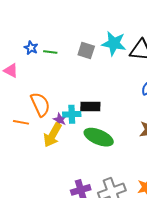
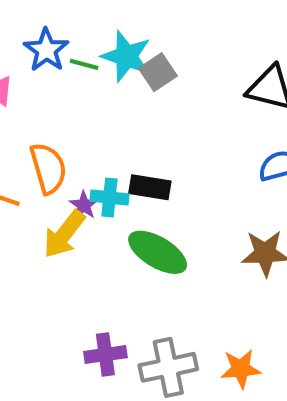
cyan star: (114, 43) -> (126, 56), moved
blue star: (31, 48) -> (46, 50), size x1.5
gray square: (86, 51) -> (158, 72), turned 30

